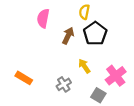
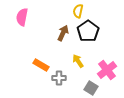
pink semicircle: (43, 18) -> (22, 17), moved
orange rectangle: (24, 78) -> (41, 65), moved
gray cross: (64, 84) -> (59, 78), turned 32

